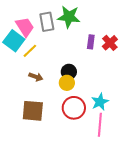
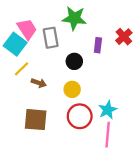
gray rectangle: (47, 22) -> (51, 38), moved
red cross: (110, 43) -> (124, 37), moved
yellow line: (30, 51) -> (22, 69), moved
black circle: (69, 72) -> (74, 61), moved

